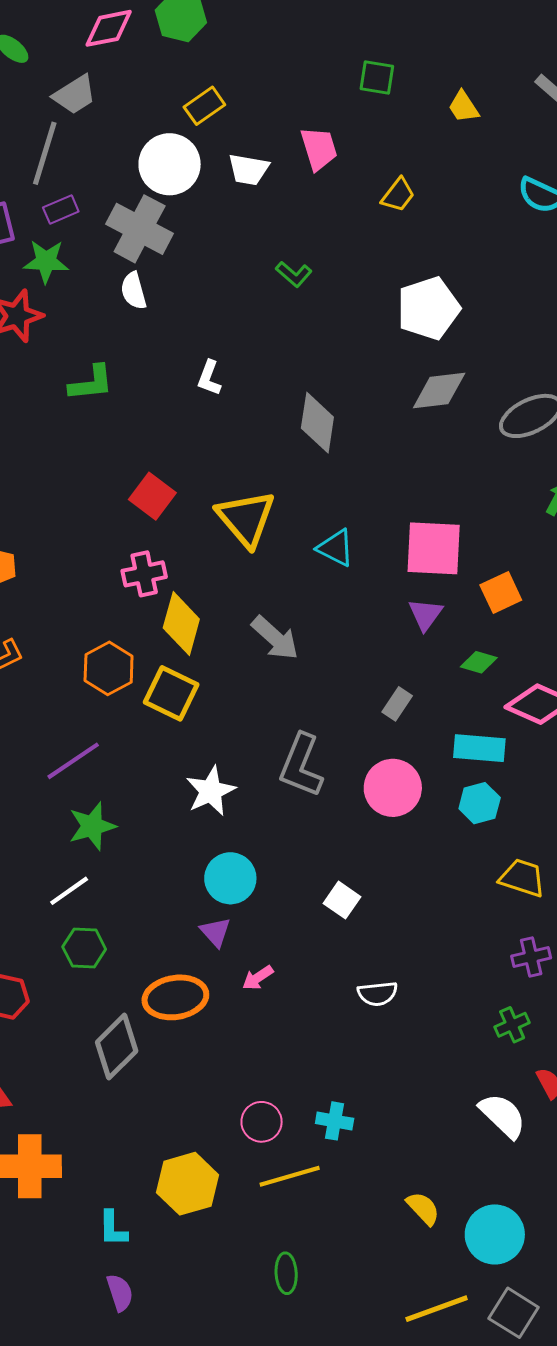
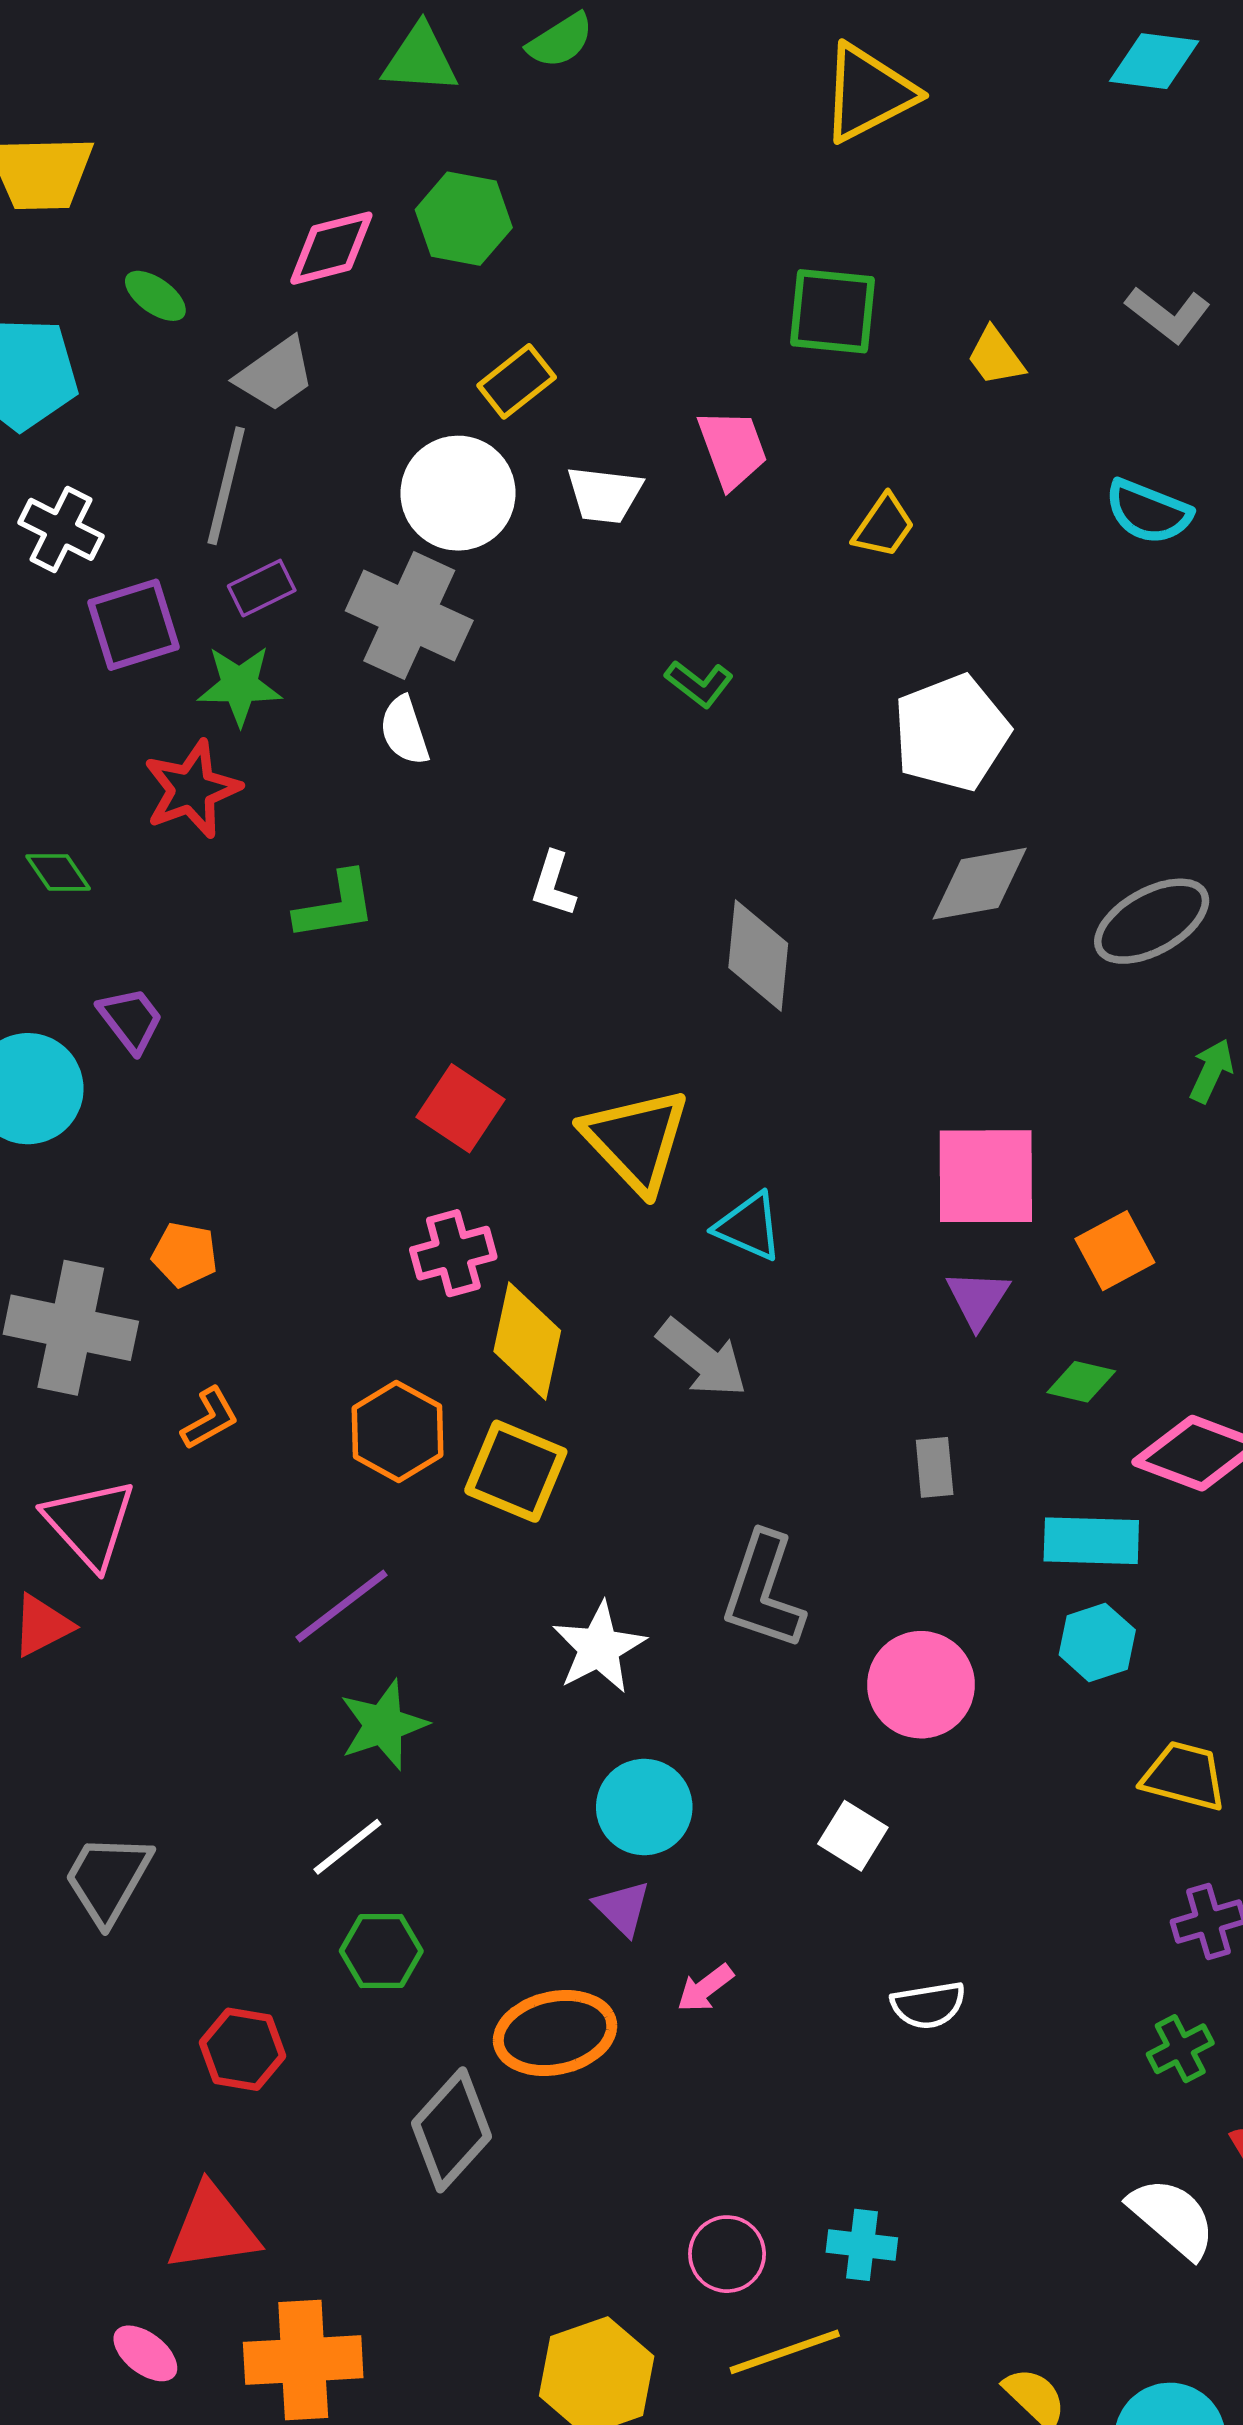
green square: (377, 78) -> (832, 311), size x1.4
cyan triangle: (336, 548) -> (749, 1226), moved
gray rectangle: (397, 704) -> (935, 1467), turned -36
pink circle: (393, 788) -> (921, 1685), moved

